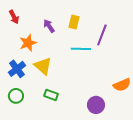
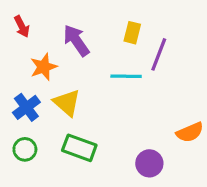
yellow rectangle: (74, 22) -> (132, 33), moved
purple arrow: (49, 26) -> (76, 40), size x1.5
green rectangle: (51, 95) -> (79, 148), size x1.5

